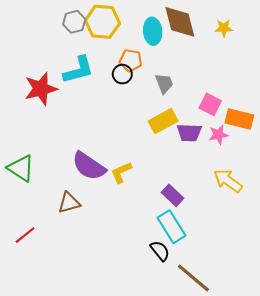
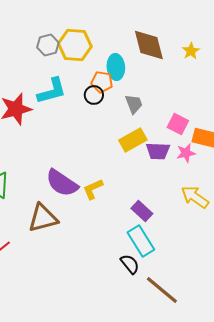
yellow star: (224, 28) -> (191, 51), turned -30
cyan ellipse: (153, 31) -> (116, 67), moved
brown triangle: (69, 203) -> (43, 218), size x1.4

